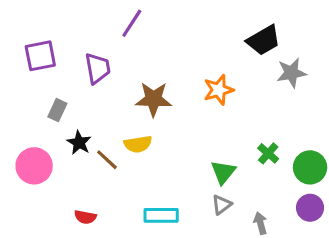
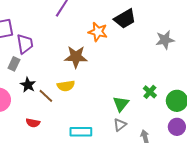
black trapezoid: (264, 40) -> (125, 19), moved
purple trapezoid: (98, 68) -> (25, 44), moved
orange star: (219, 90) -> (98, 32), moved, turned 30
red semicircle: (85, 217) -> (33, 123), moved

